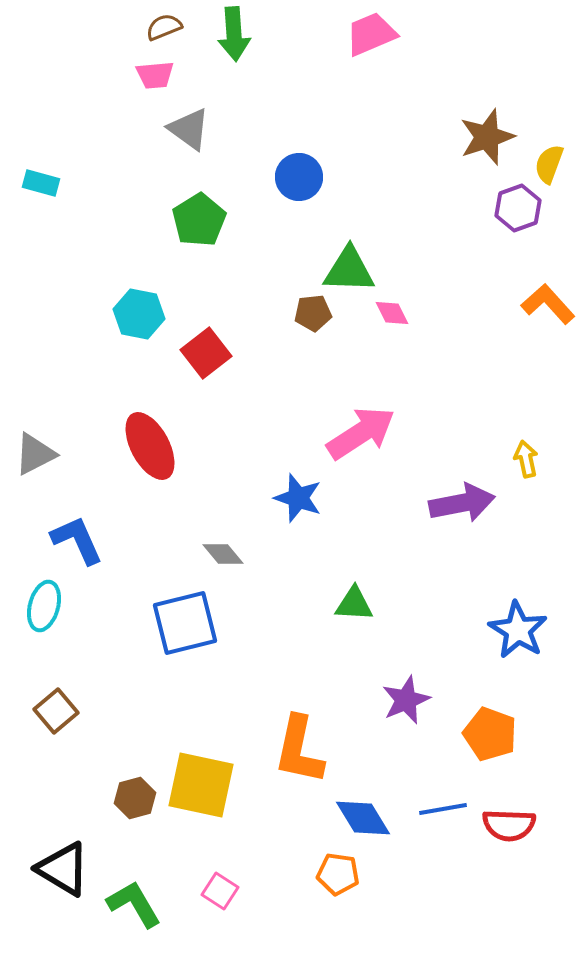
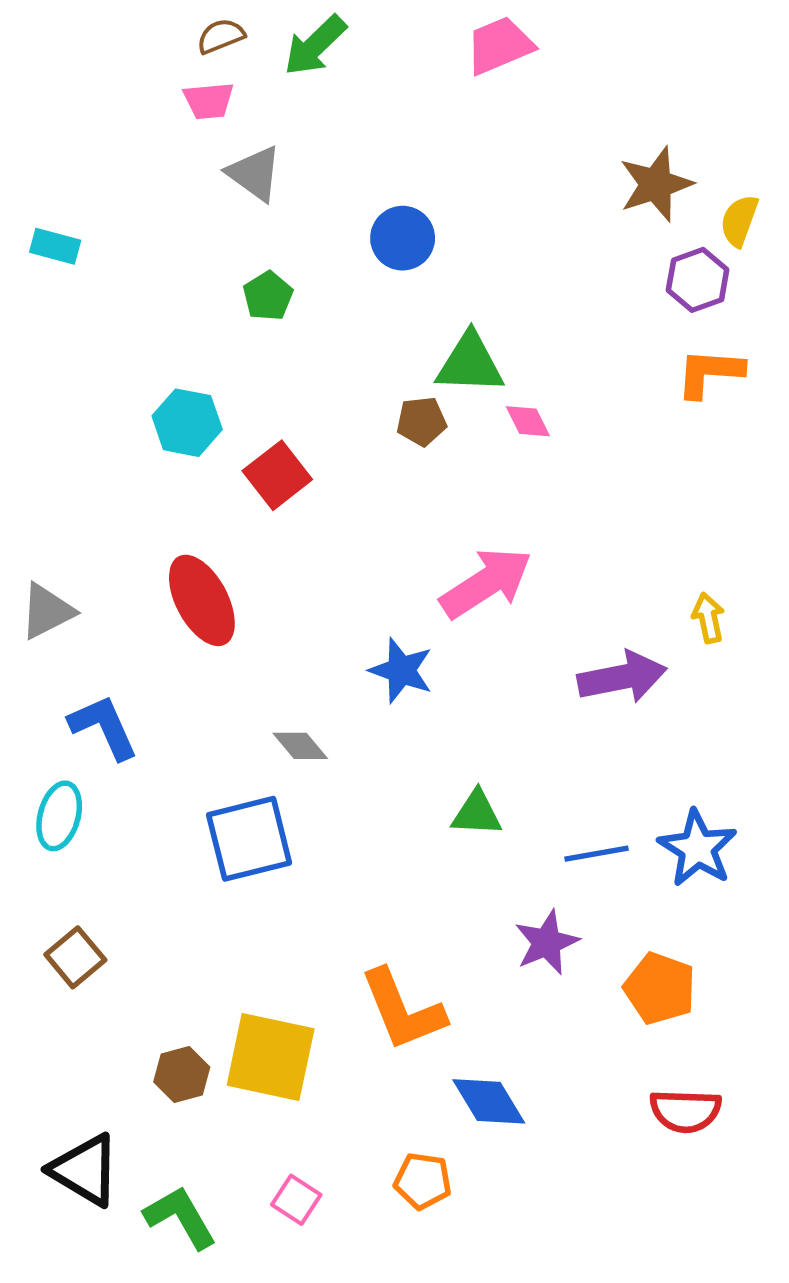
green arrow: (234, 34) -> (315, 46), turned 50
green pentagon: (199, 220) -> (268, 296), size x0.7
orange L-shape: (548, 304) -> (710, 373), moved, turned -44
orange L-shape: (299, 750) -> (403, 1010), turned -34
blue line: (443, 809) -> (597, 854), moved
orange pentagon: (338, 874) -> (423, 1181), moved

